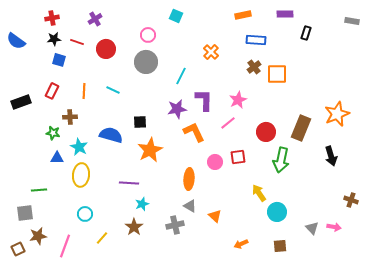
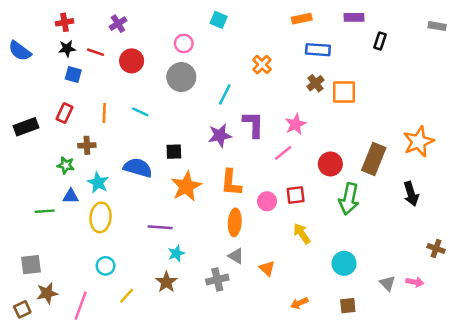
orange L-shape: (194, 132) -> (231, 183), moved, turned -150
green line: (39, 190) -> (45, 211), moved
yellow arrow: (259, 193) -> (302, 234), moved

